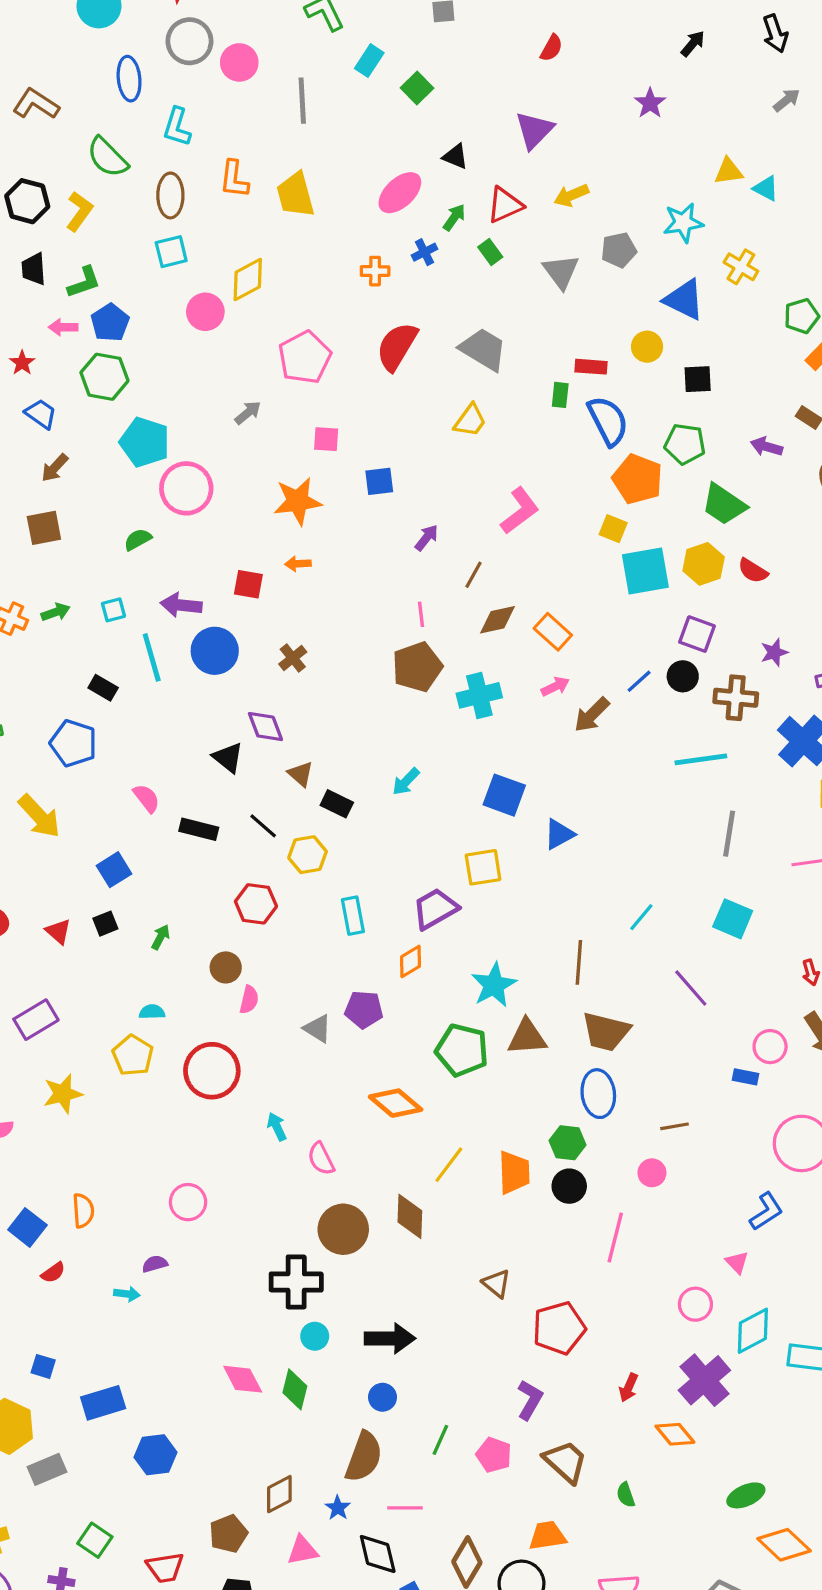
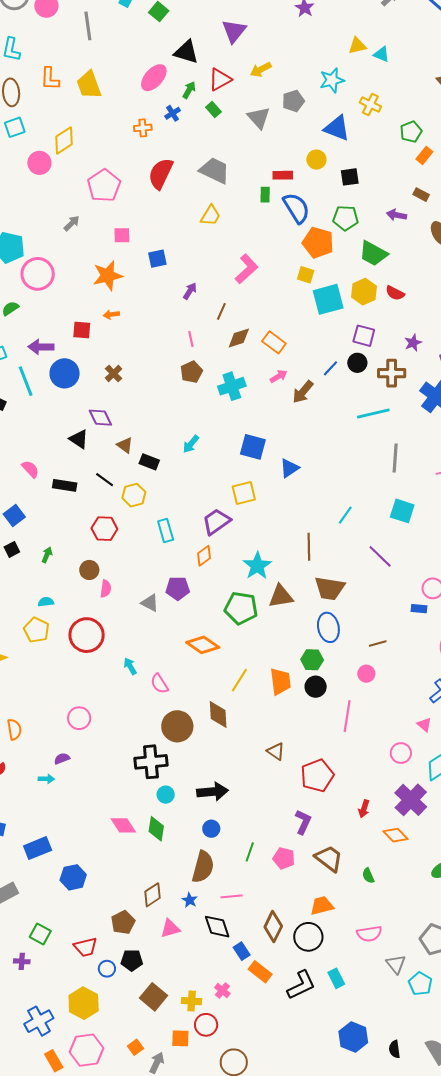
black triangle: (455, 157) -> (186, 52), size x1.5
brown pentagon: (417, 667) -> (191, 372), size x0.7

